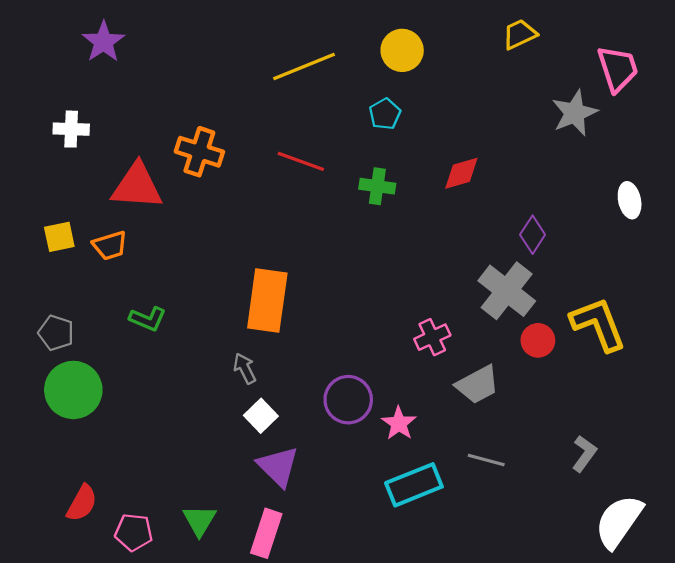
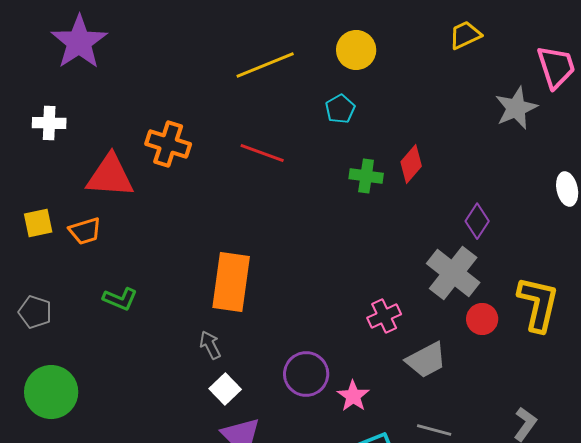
purple star: (103, 42) -> (79, 42), size x1.4
red diamond: (461, 173) -> (411, 164), turned -33
green cross: (377, 186) -> (366, 176), moved
yellow L-shape: (598, 324) -> (538, 304), turned 34
green circle: (73, 390) -> (51, 392), moved

